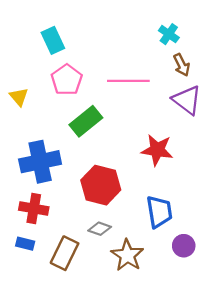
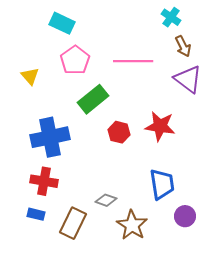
cyan rectangle: (53, 40) -> (62, 23), turned -40
red hexagon: (101, 185) -> (119, 132), moved, size x0.6

